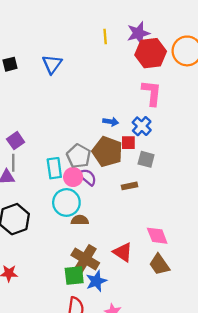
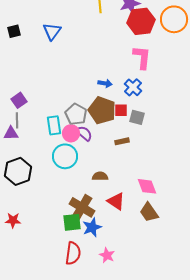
red square: (128, 143) -> (121, 110), moved
brown semicircle: (80, 220) -> (100, 176), moved

